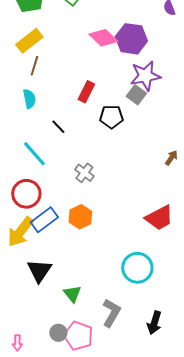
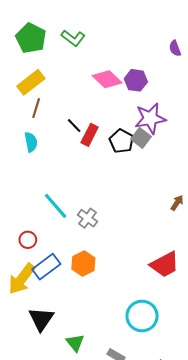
purple hexagon: (131, 39) -> (136, 80), size x0.7
black pentagon: (111, 117) -> (121, 141), moved, turned 30
black line: (58, 127) -> (74, 126), moved
cyan line: (34, 154) -> (56, 206), moved
red circle: (26, 194) -> (28, 240), size x0.6

